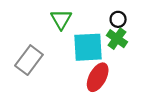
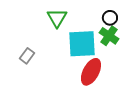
gray rectangle: (29, 60) -> (27, 56), size x0.6

